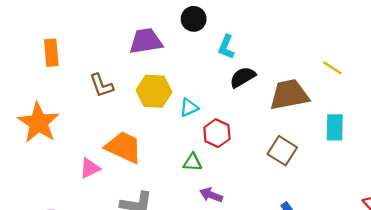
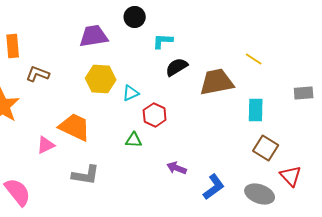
cyan L-shape: (226, 47) -> (163, 41), turned 70
brown L-shape: (101, 85) -> (38, 74), moved, turned 130
brown square: (282, 151) -> (266, 148), moved
purple arrow: (211, 195) -> (177, 168), moved

